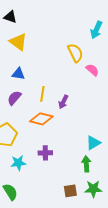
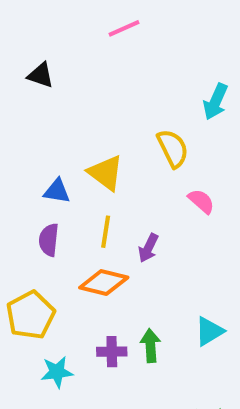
yellow triangle: (18, 42) -> (106, 173), moved
pink semicircle: (92, 70) -> (201, 201), moved
purple semicircle: (14, 98) -> (49, 240), turned -35
green arrow: (86, 164) -> (150, 346), moved

